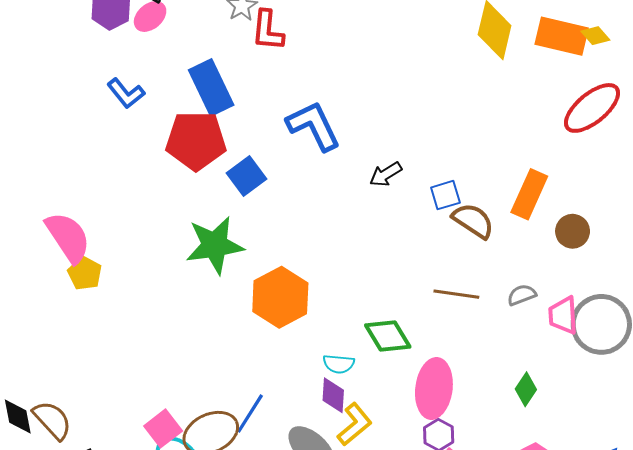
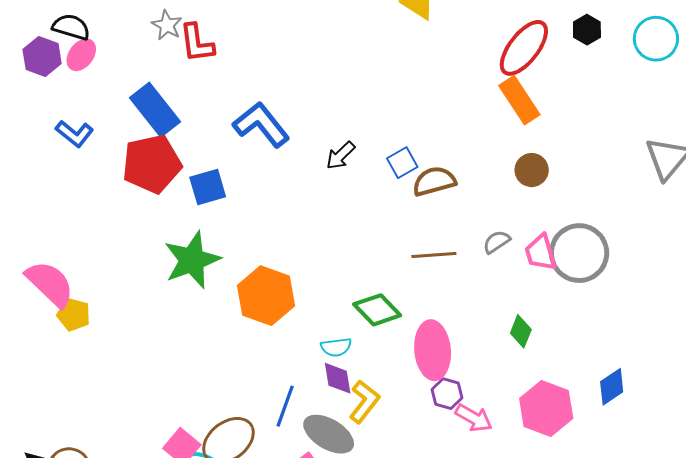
blue square: (246, 176) -> (208, 187), turned 33
orange rectangle: (529, 194) -> (519, 100), moved, turned -45
brown semicircle: (473, 221) -> (434, 181), turned -36
blue line: (250, 414) -> (285, 406), moved

